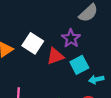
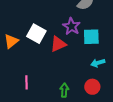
cyan square: (79, 65) -> (91, 37), moved, turned 30

